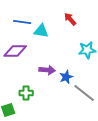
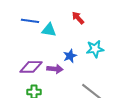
purple diamond: (15, 51) -> (31, 67), moved
blue star: (66, 77) -> (70, 56), moved

